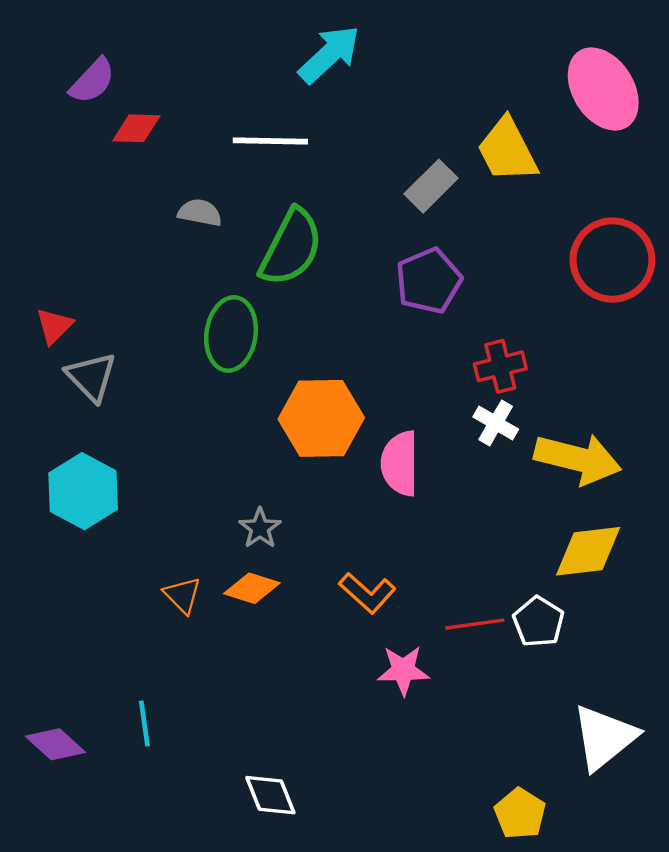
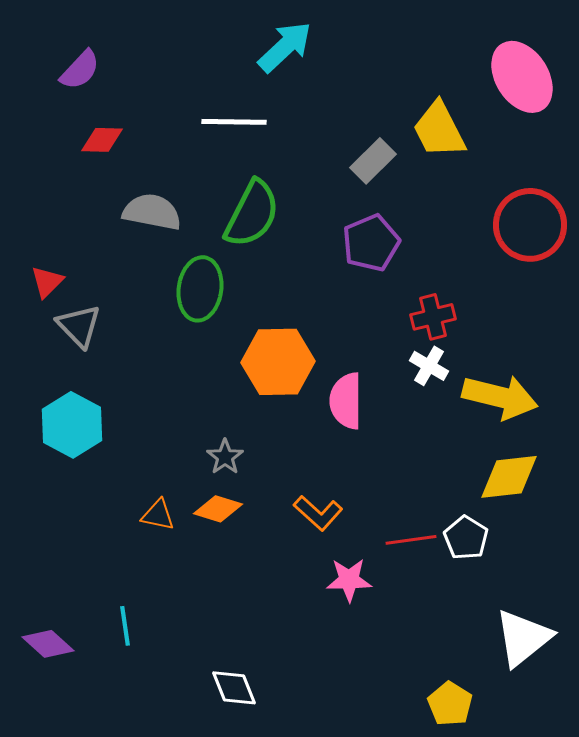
red diamond: (136, 128) -> (102, 140), moved
gray semicircle: (200, 213) -> (152, 212), moved, size x1.5
orange triangle: (183, 595) -> (158, 515), turned -33

